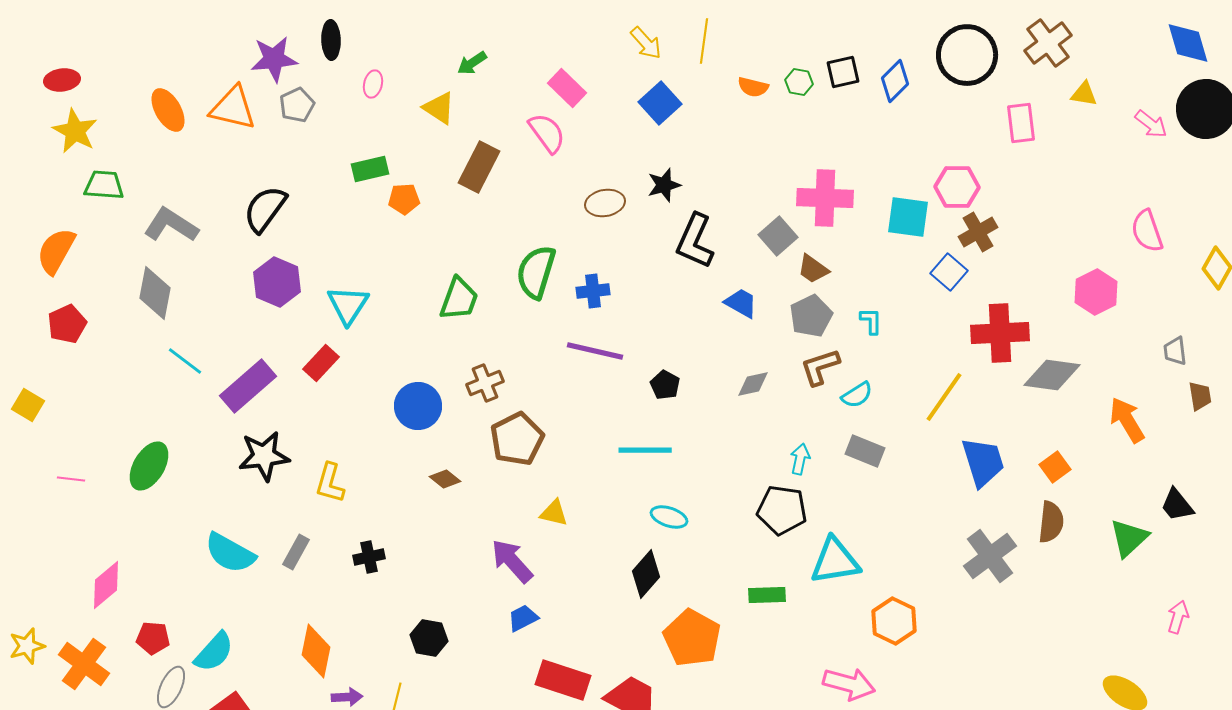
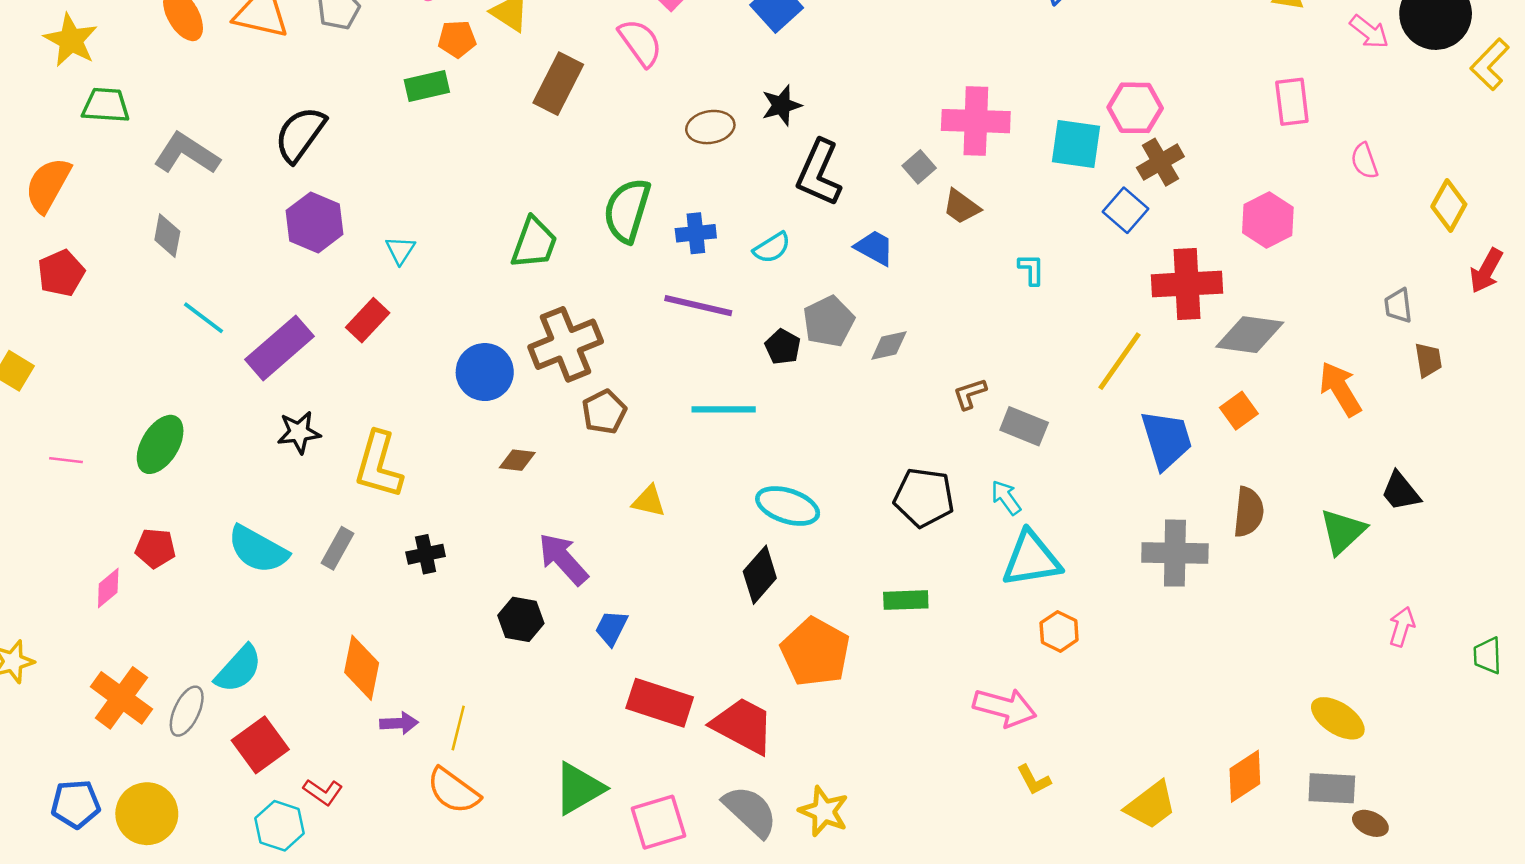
pink rectangle: (1021, 123) -> (1292, 102), moved
orange pentagon: (404, 199) -> (457, 39), moved
pink semicircle: (1147, 231) -> (1364, 161), size x0.7
gray square: (778, 236) -> (919, 167), size x0.7
pink hexagon: (1096, 292) -> (1268, 220), moved
gray diamond: (155, 293) -> (167, 236), size x0.7
cyan triangle: (348, 305) -> (400, 250), size x0.6
gray pentagon: (811, 316) -> (829, 321), moved
brown L-shape: (820, 367) -> (970, 394), moved, size x0.7
brown cross: (485, 383) -> (566, 344), size x1.6
cyan semicircle: (857, 395) -> (772, 248), moved
brown pentagon: (517, 439) -> (604, 412), size x0.7
cyan line: (645, 450) -> (724, 409), moved
black star: (264, 456) -> (299, 432), size x0.7
cyan arrow: (800, 459) -> (1006, 498), moved, turned -48
orange square: (1055, 467) -> (1239, 411), moved
brown diamond: (445, 479) -> (517, 460), turned -32
yellow L-shape: (330, 483) -> (379, 465), size x1.4
cyan ellipse: (669, 517) -> (788, 506), size x1.4
gray cross: (990, 556) -> (1175, 553), turned 38
purple arrow: (512, 561) -> (563, 559), moved
cyan triangle: (835, 561) -> (1031, 559), moved
pink diamond: (106, 585) -> (108, 588), size x0.7
blue trapezoid: (523, 618) -> (611, 628), turned -36
orange hexagon: (894, 621) -> (1059, 631), size x0.7
red pentagon: (153, 638) -> (155, 548), moved
black hexagon: (429, 638) -> (521, 619), moved
orange cross: (84, 664) -> (121, 698), moved

